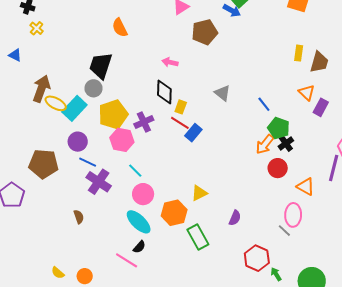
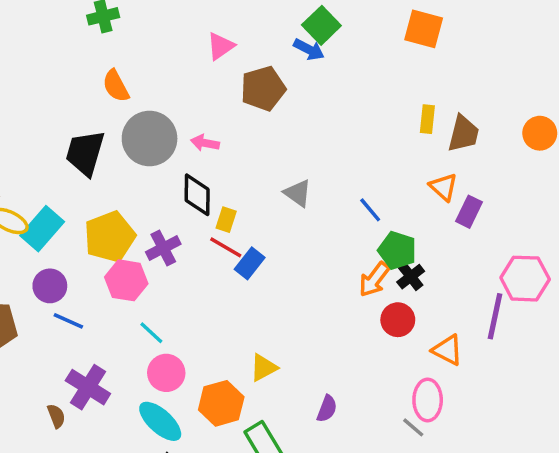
gray circle: (94, 88) -> (150, 139), moved, size x1.8
purple cross: (99, 182) -> (88, 387), moved

